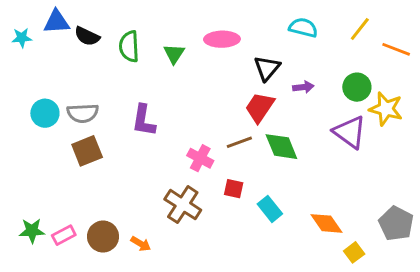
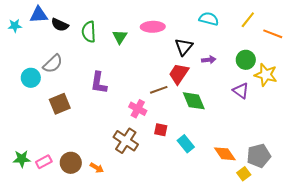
gray semicircle: (83, 113) -> (53, 64), moved, turned -40
purple triangle: (350, 132) -> (241, 91), size x0.7
brown line: (239, 142) -> (159, 90), moved
gray pentagon: (396, 223) -> (259, 156), moved, turned 30

